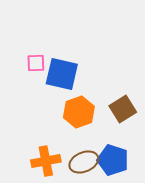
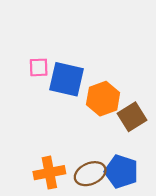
orange hexagon: (79, 112) -> (103, 99), moved

